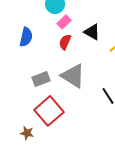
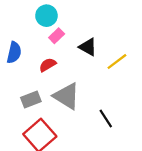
red semicircle: (65, 42) -> (48, 65), moved, turned 35

